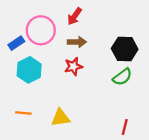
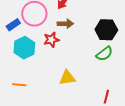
red star: (73, 66) -> (51, 40), moved
yellow triangle: (61, 118) -> (67, 78), moved

